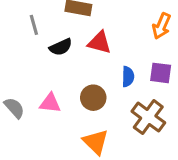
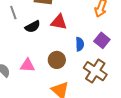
purple square: (161, 73) -> (102, 40), turned 35

